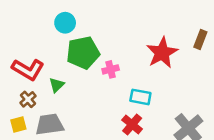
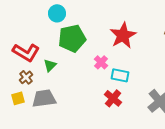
red star: (162, 53) -> (123, 35), moved
pink cross: (111, 69) -> (101, 62), moved, turned -32

